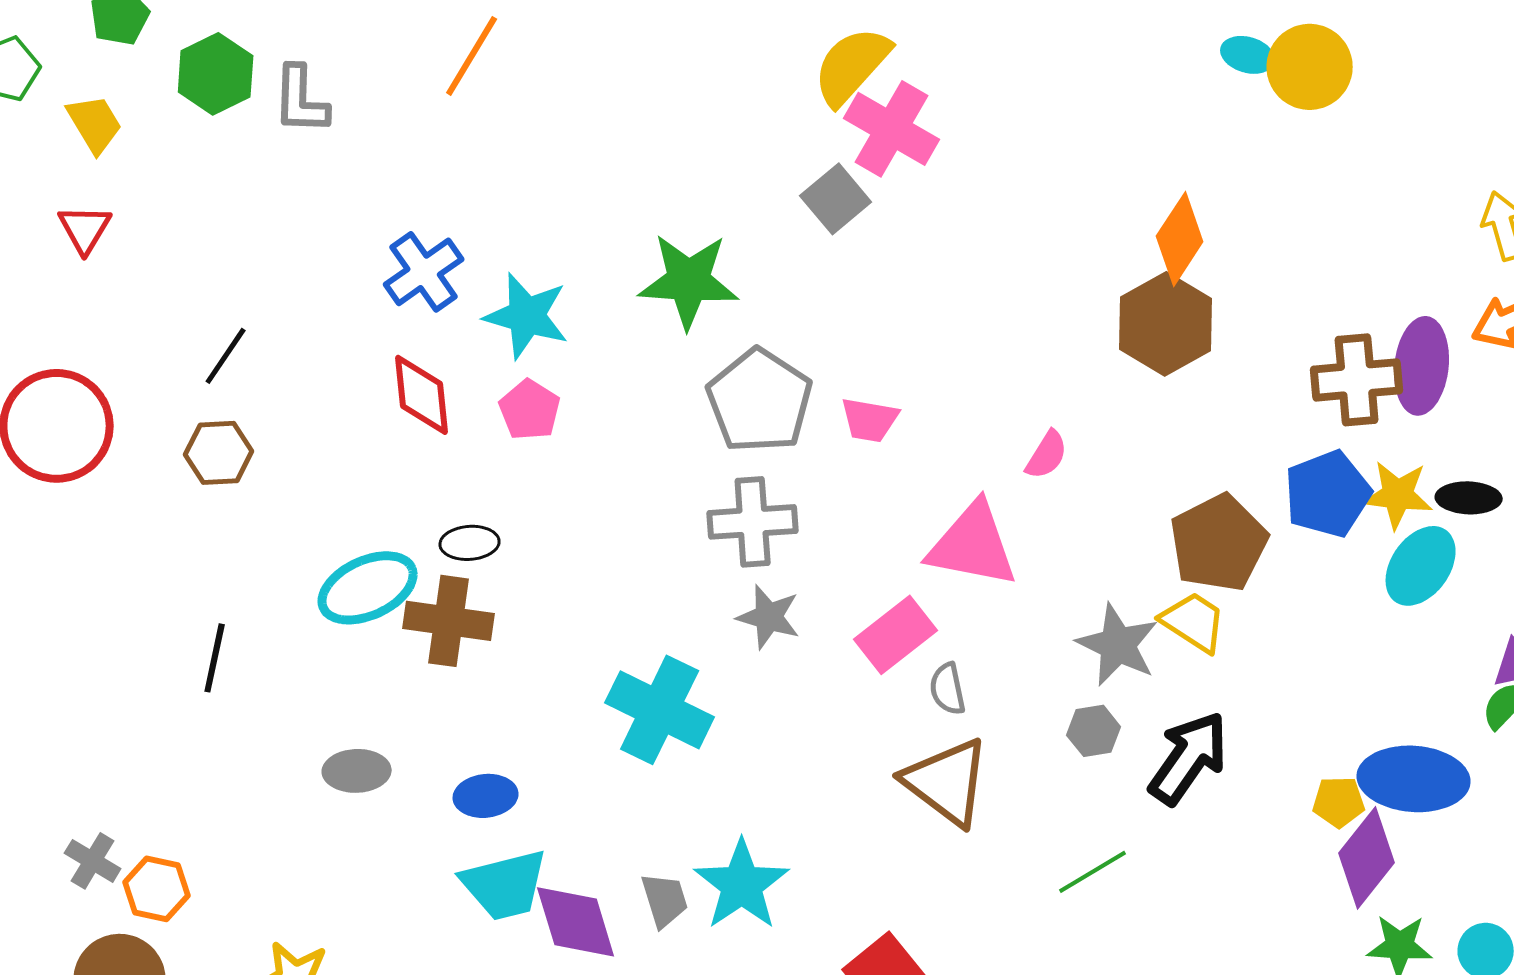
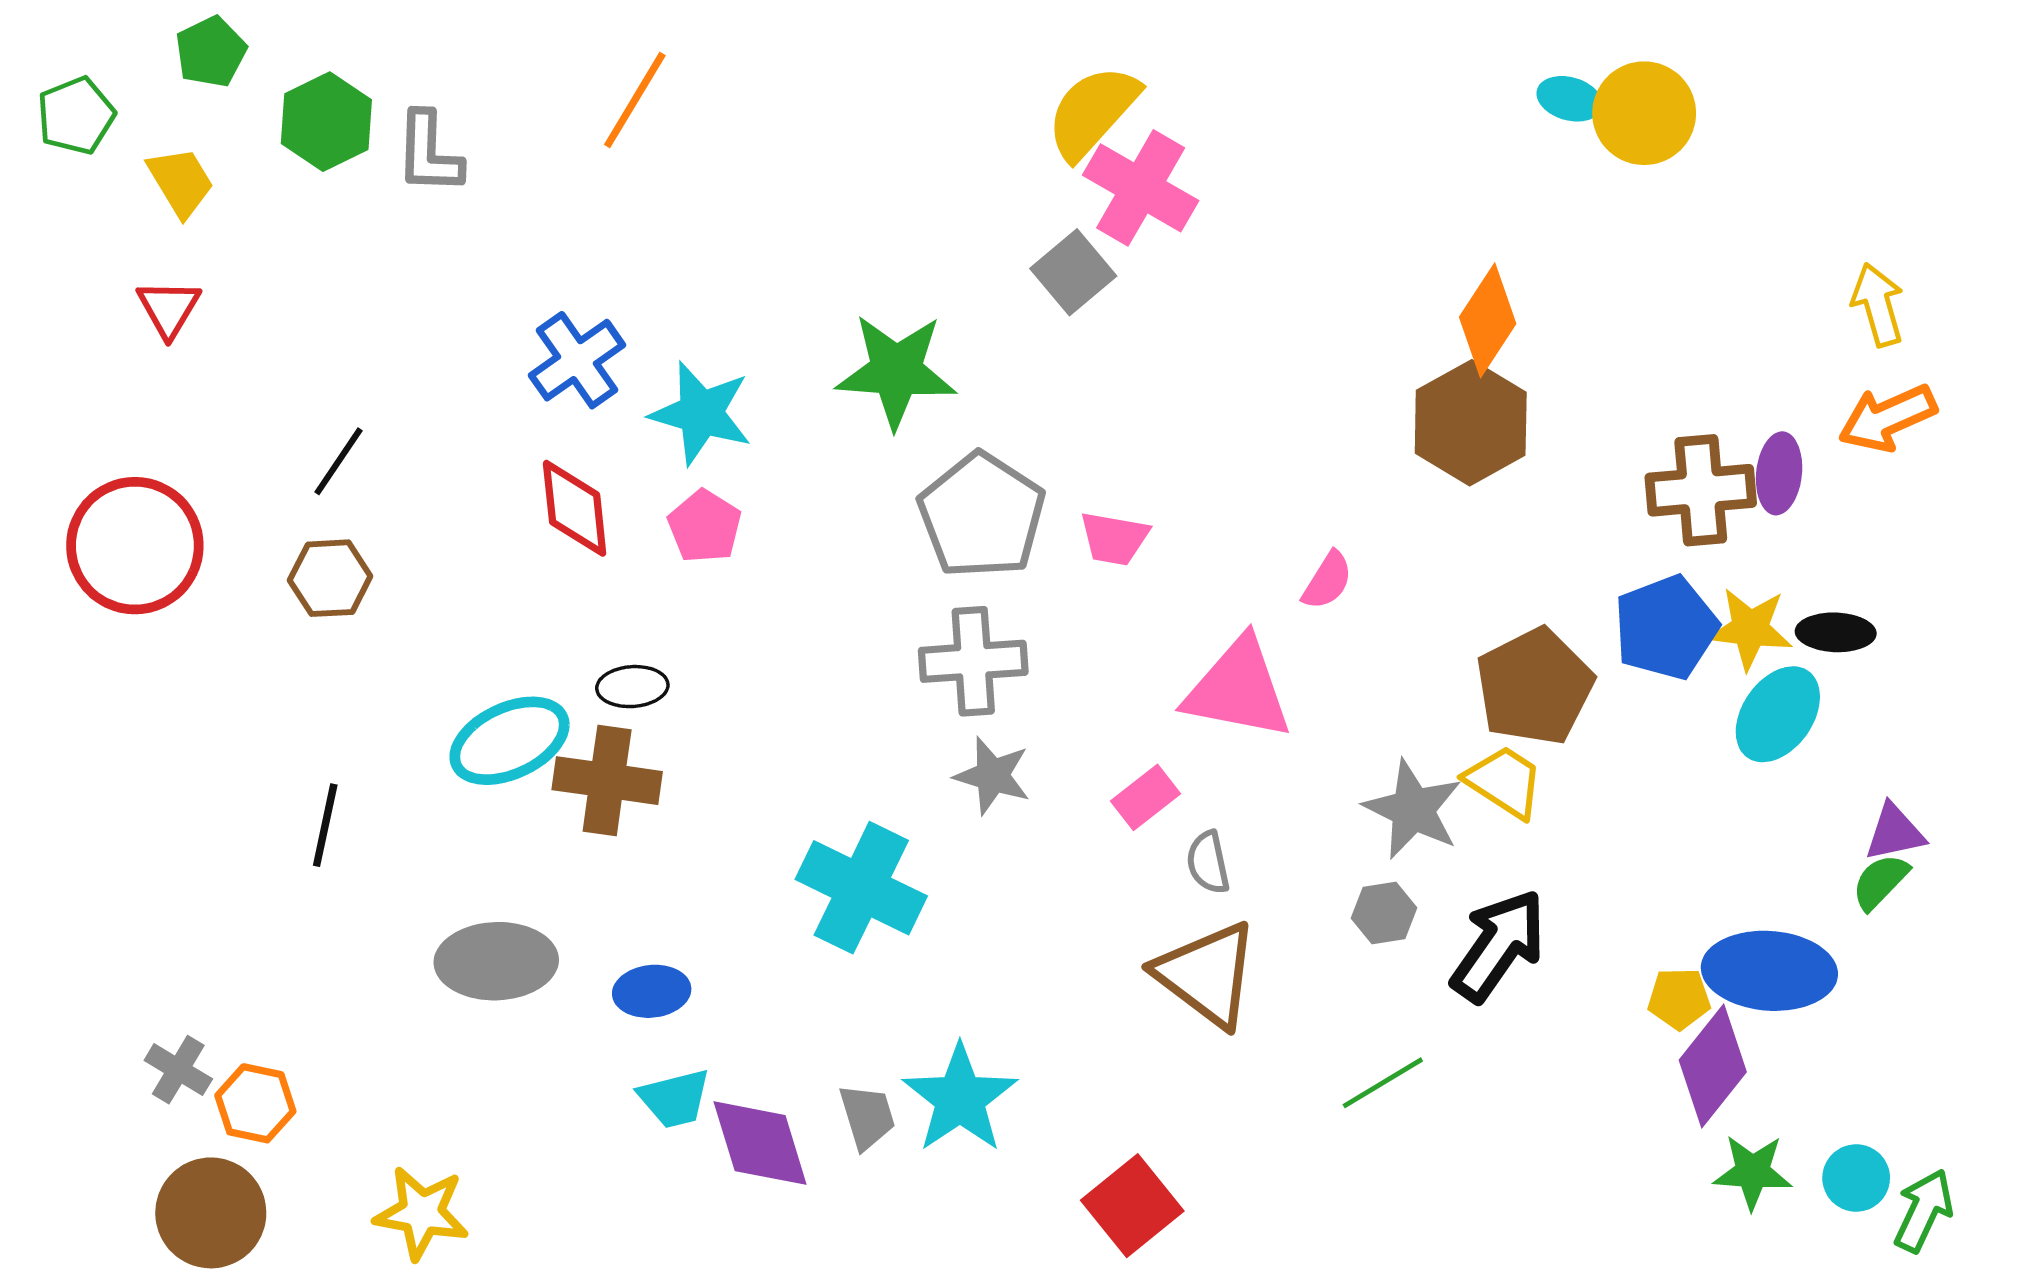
purple ellipse: (1422, 366) -> (1779, 473), size x0.7
pink rectangle: (896, 635) -> (1145, 797), size x0.7
gray ellipse: (357, 771) -> (496, 961), size x1.5
cyan trapezoid: (505, 885) -> (675, 1099), size x0.7

